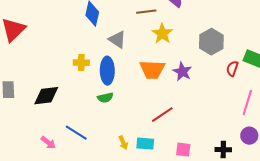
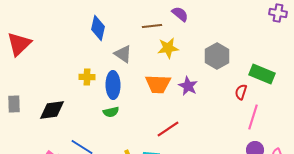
yellow star: (162, 34) -> (168, 48), turned 30
red semicircle: (232, 69) -> (241, 92), moved

